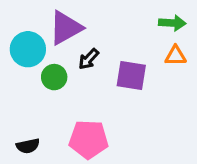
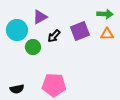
purple triangle: (66, 28) -> (40, 17), size x0.7
purple square: (131, 75) -> (80, 31), moved, turned -30

